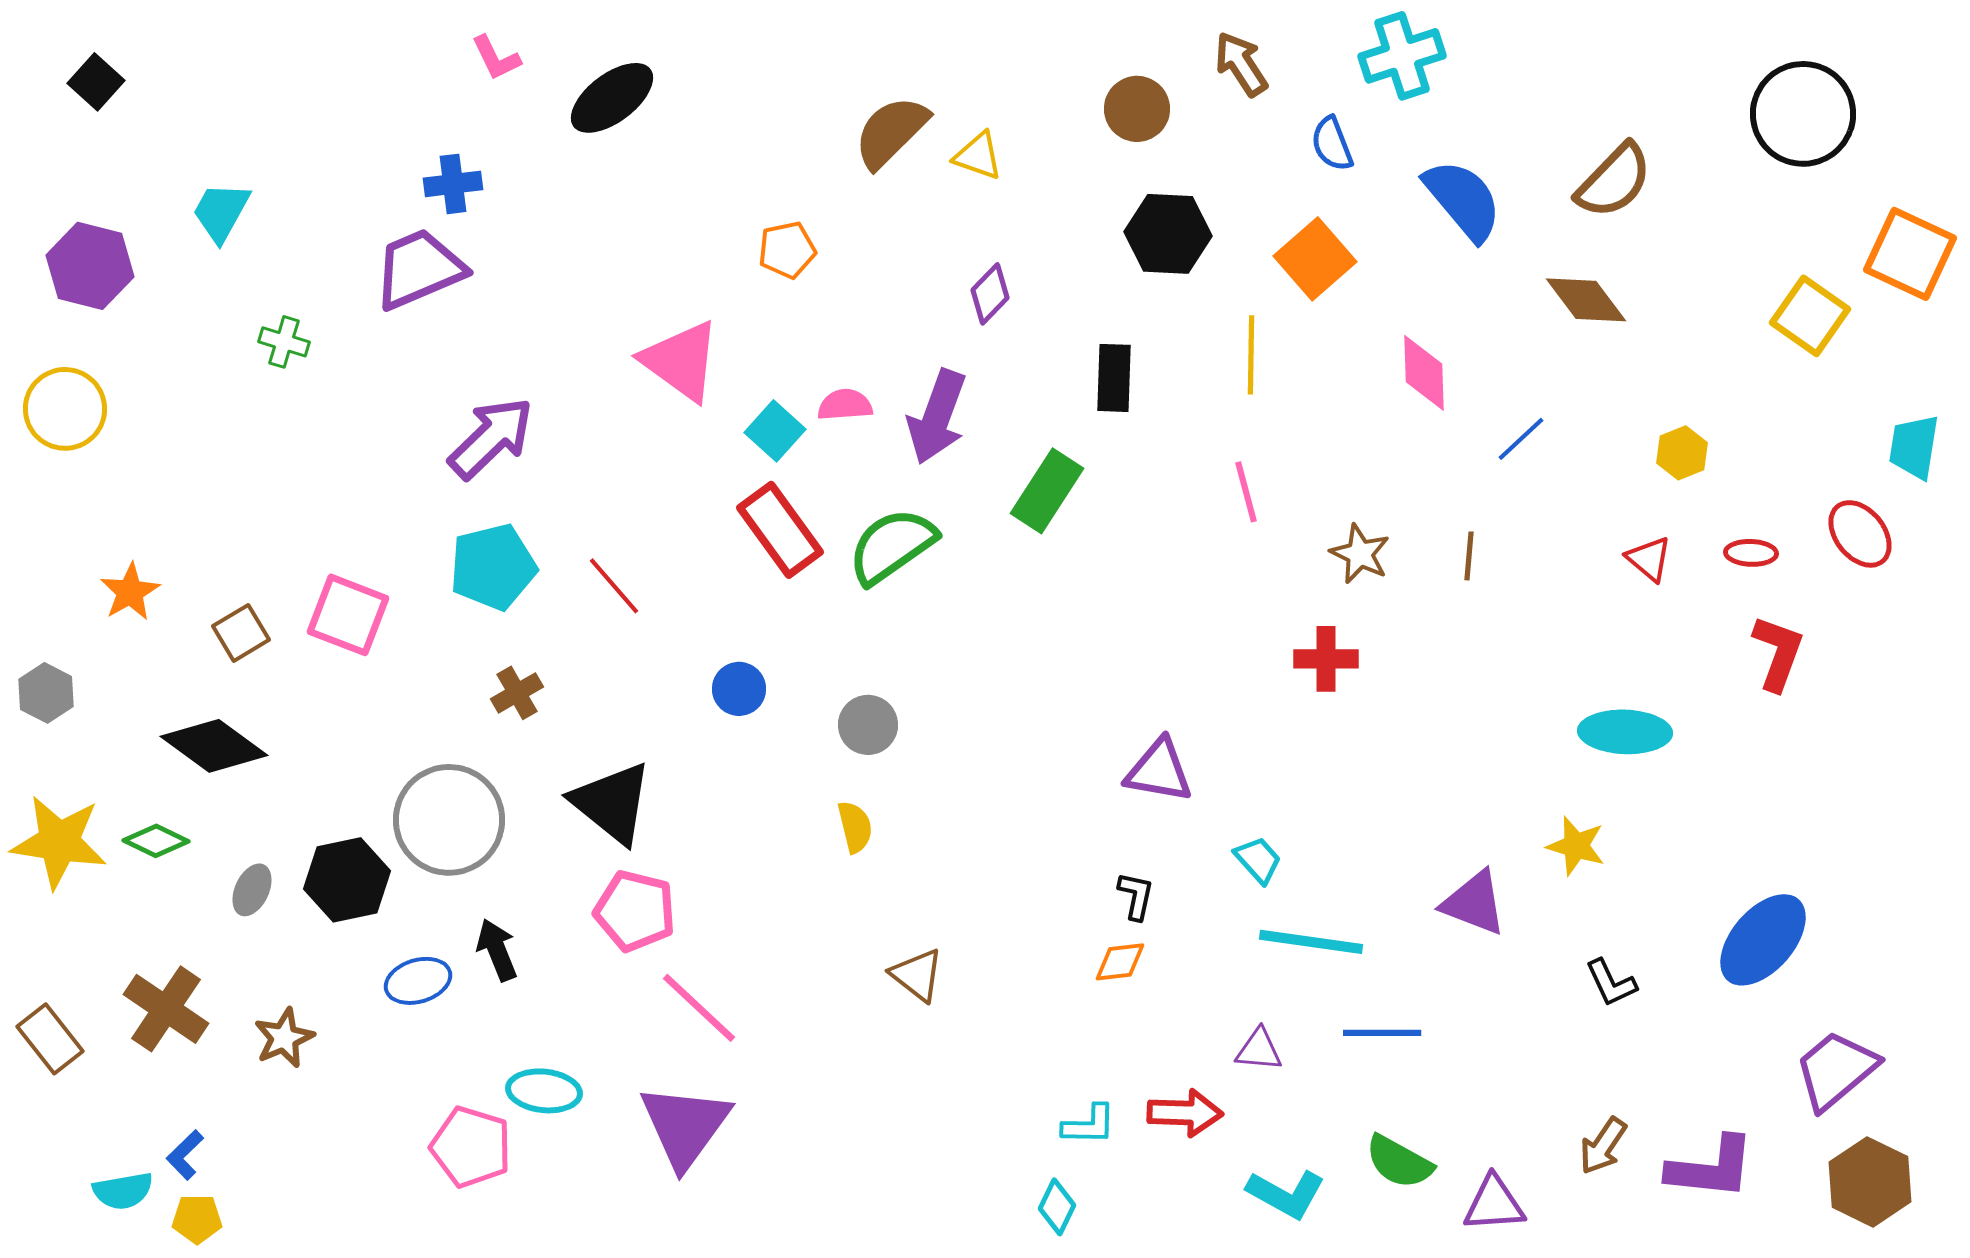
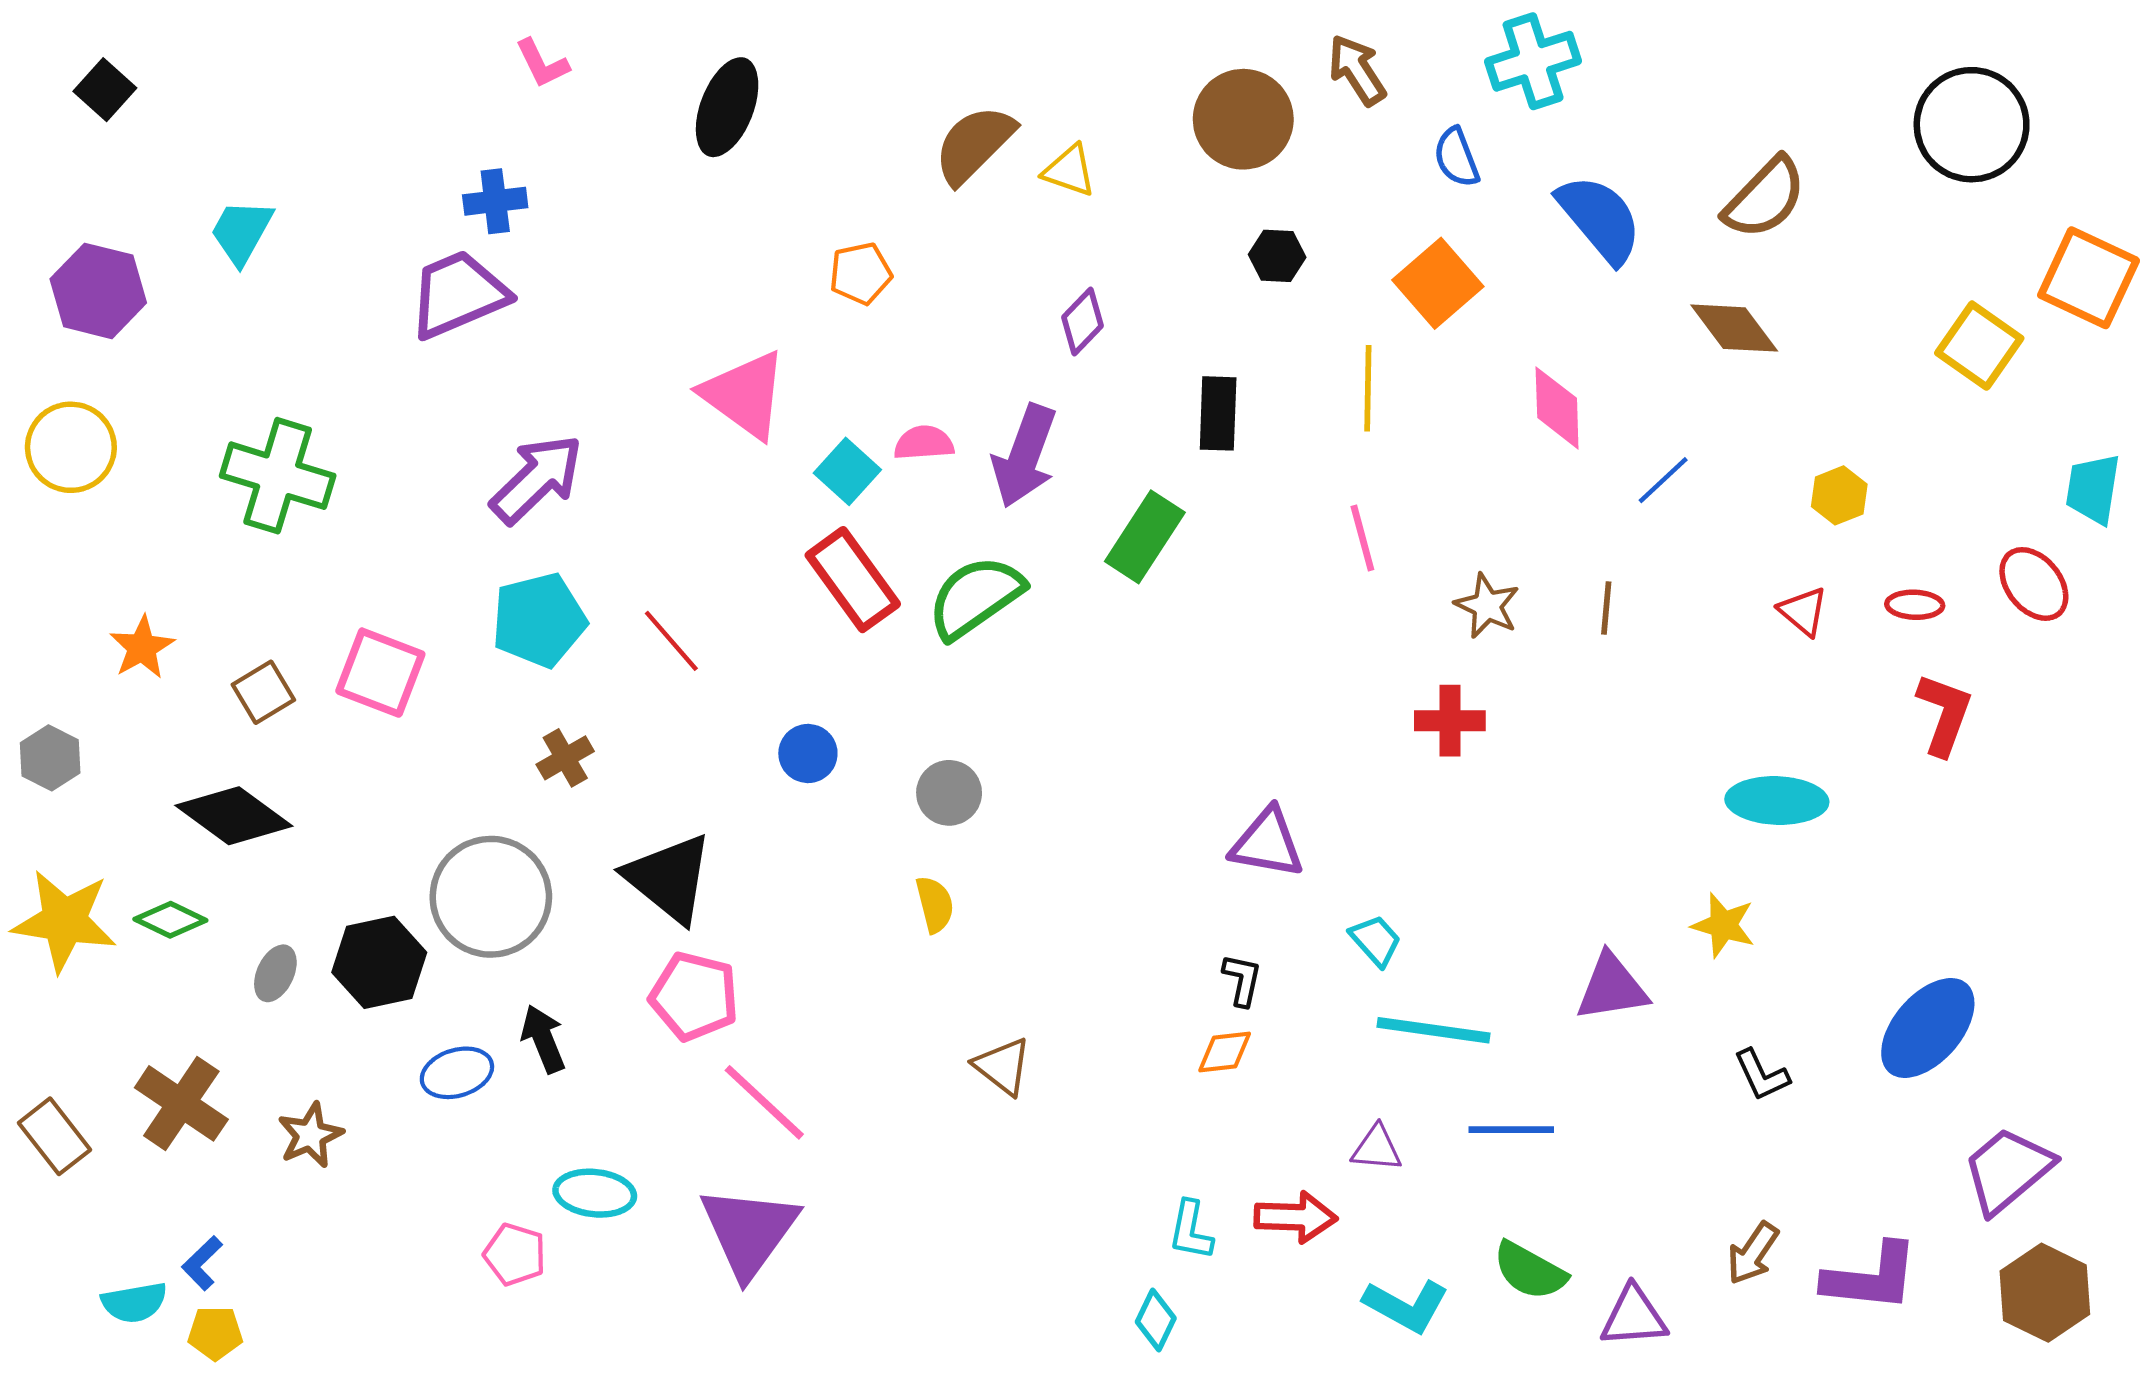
black ellipse: (612, 98) -> (727, 107), moved, turned -32
brown circle: (1137, 109) -> (1243, 119), size x1.4
black hexagon: (1168, 234) -> (1277, 256), size x0.6
green cross: (284, 342) -> (278, 476), moved, size x2.0
purple triangle: (1474, 903) -> (1612, 988), turned -30
cyan L-shape: (1089, 1125) -> (1191, 1230), turned 100
pink pentagon: (471, 1147) -> (515, 1254), size x0.7

